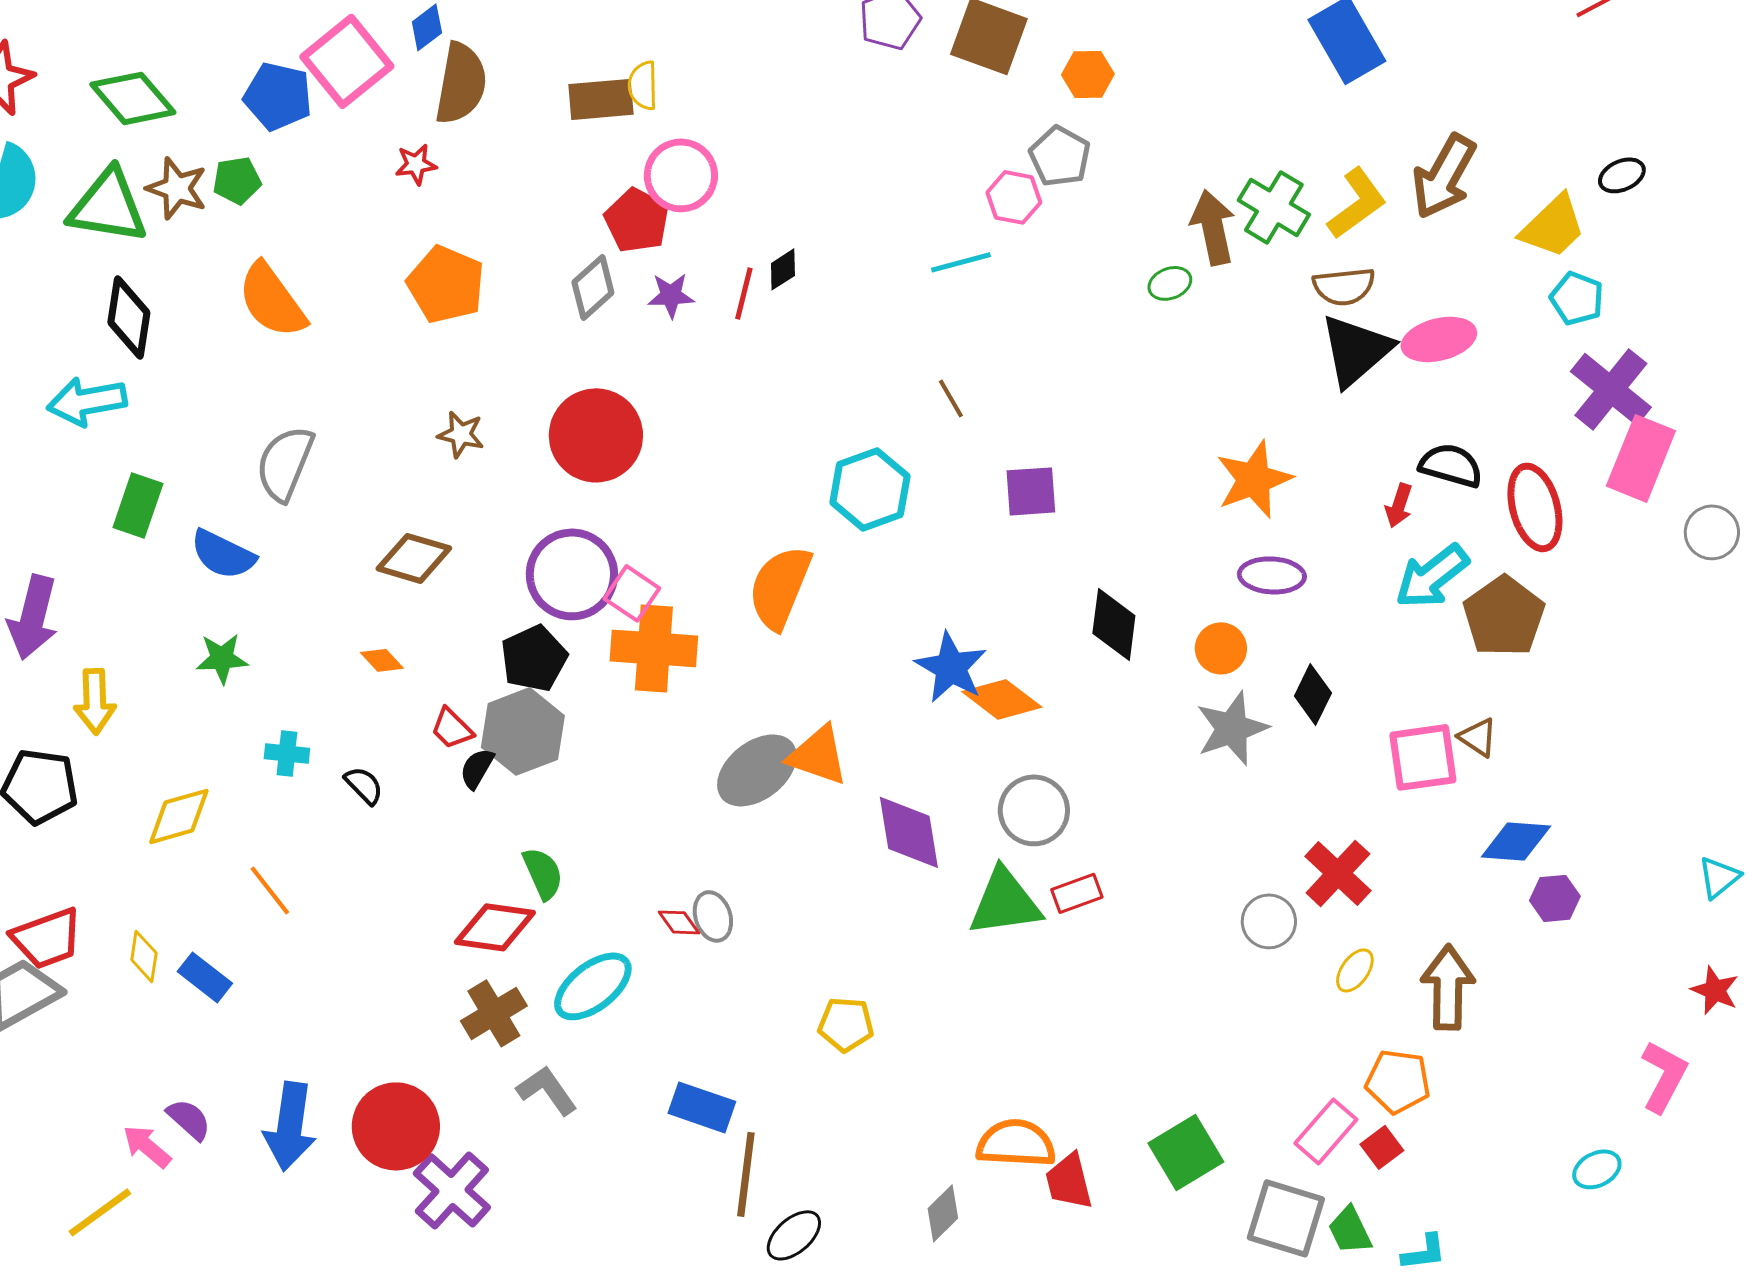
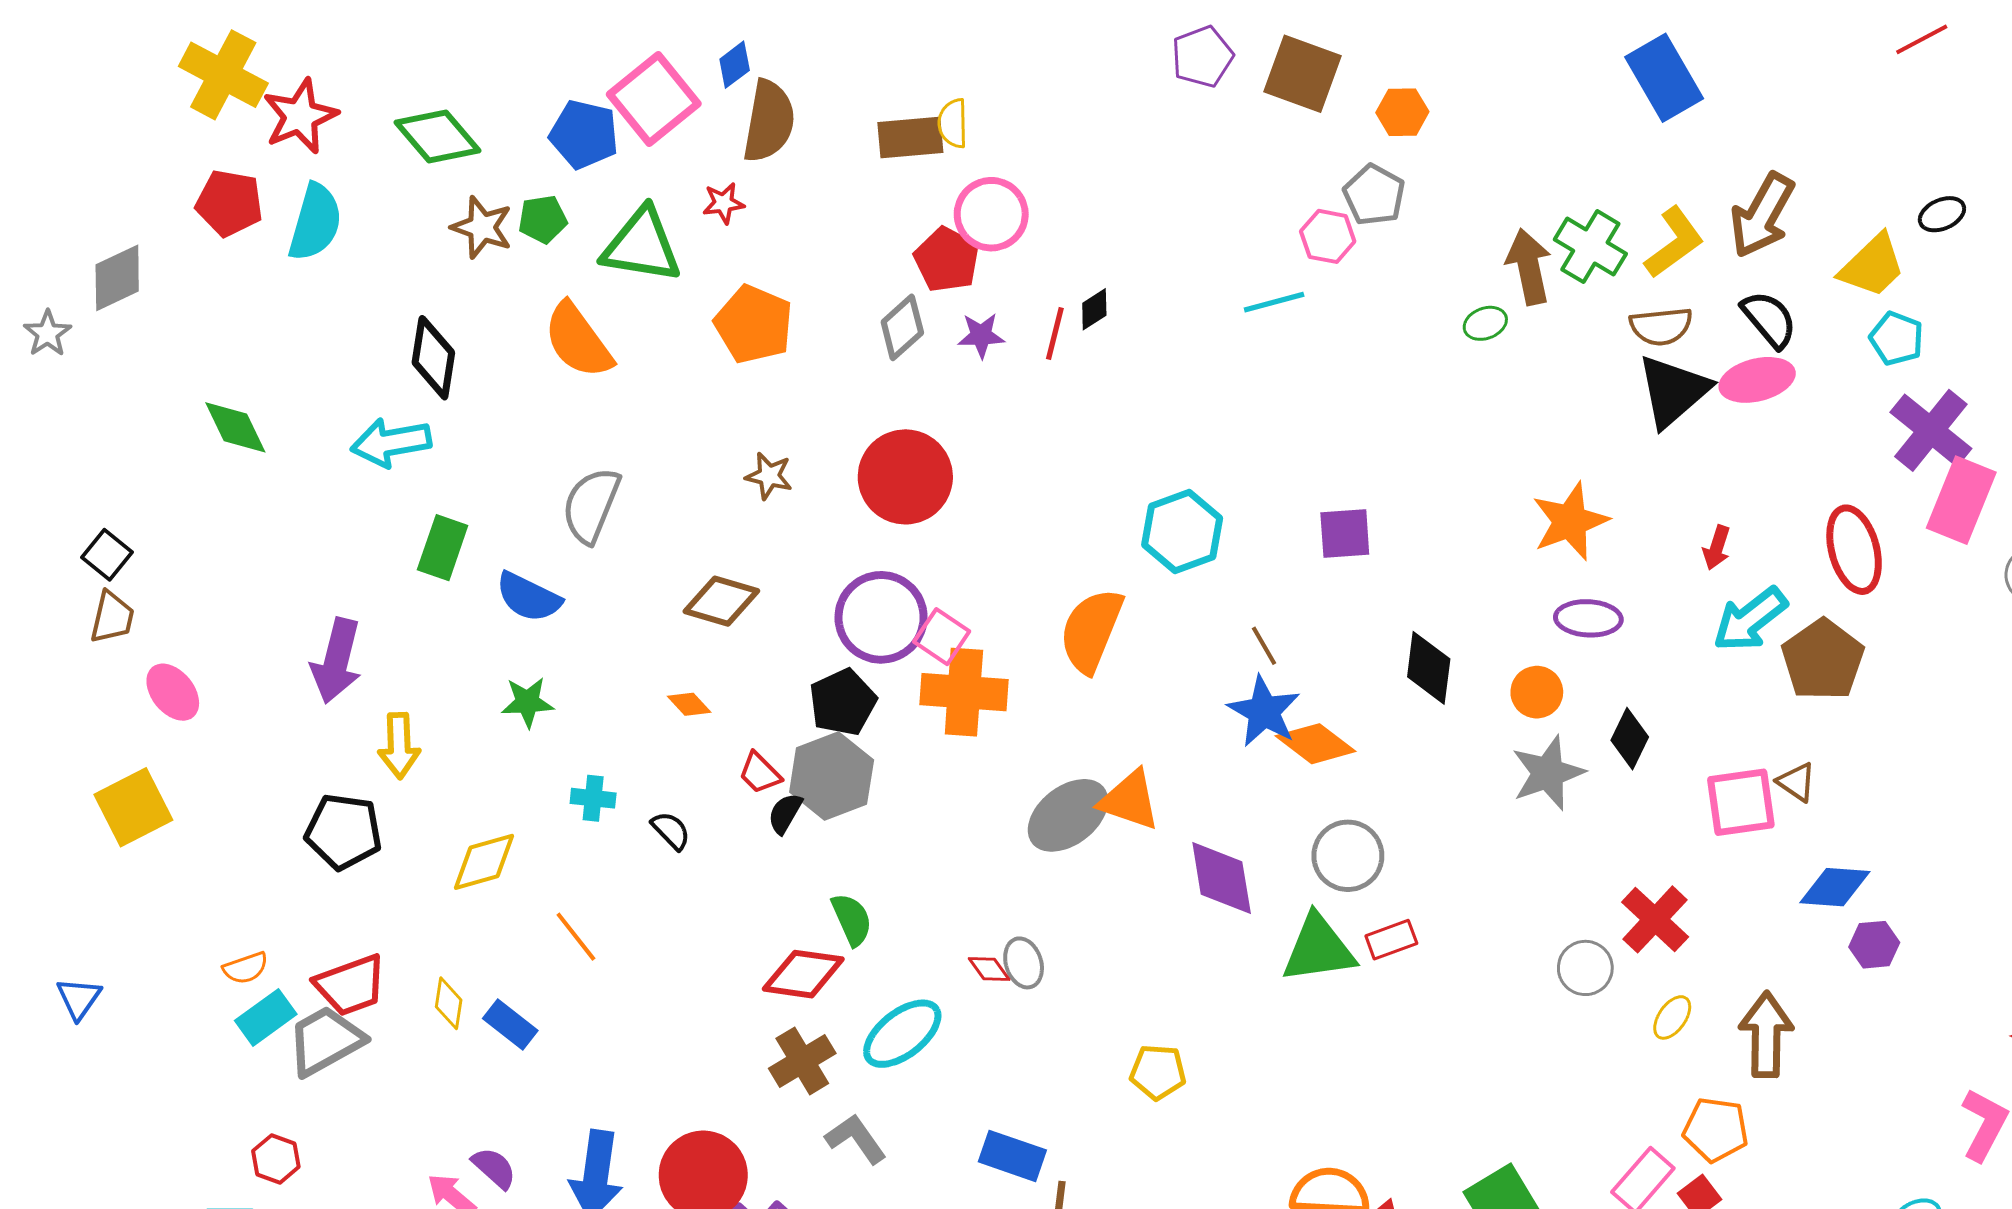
green triangle: (108, 206) -> (642, 246), moved
brown line: (951, 398) -> (1264, 646), moved
black semicircle: (1451, 465) -> (1769, 319), moved, turned 34

